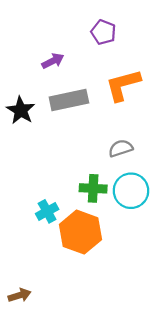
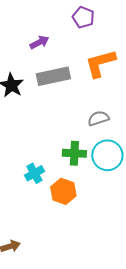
orange hexagon: (80, 232) -> (63, 191), size x0.7

